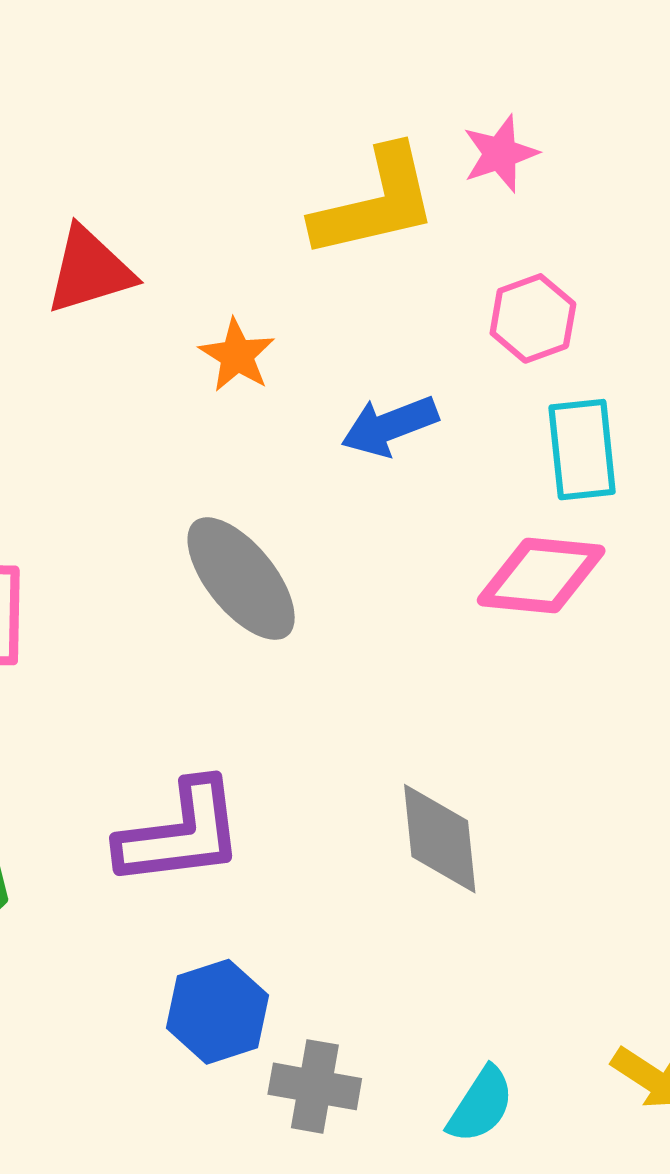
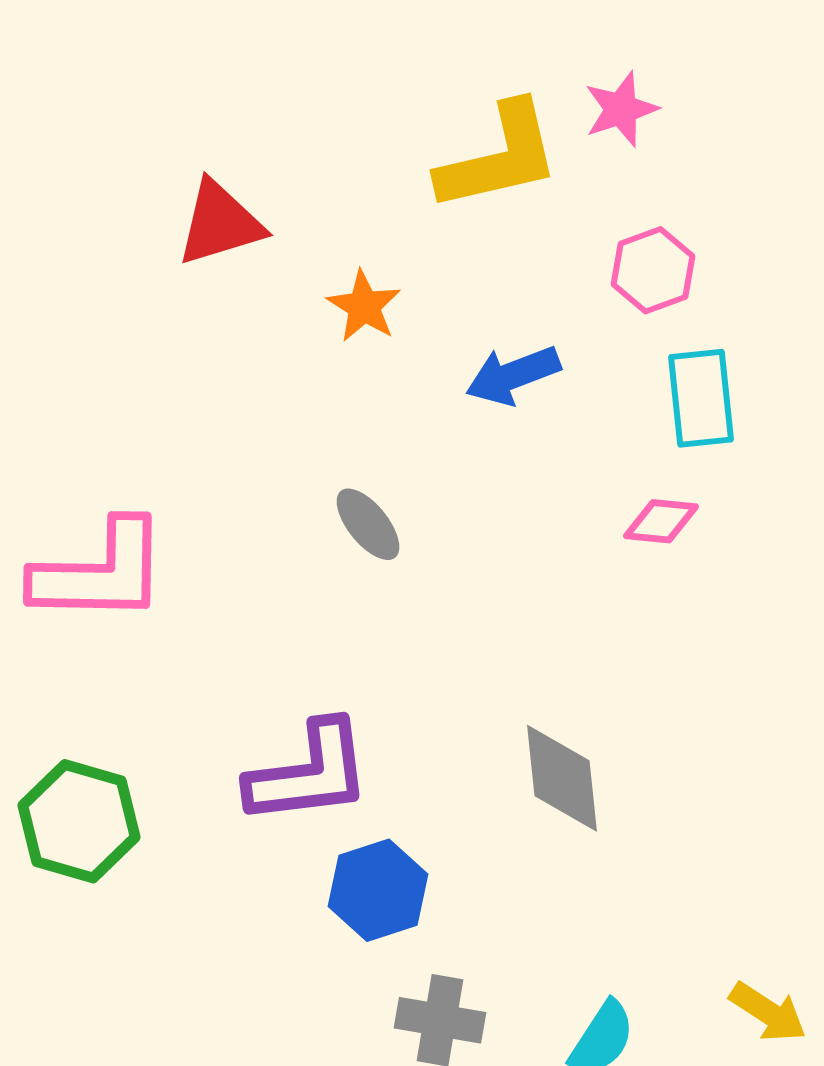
pink diamond: (541, 575) -> (661, 521), size x0.6
gray ellipse: (241, 579) -> (368, 524), size x0.6
blue hexagon: (218, 1012) -> (378, 890), moved

